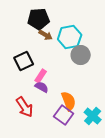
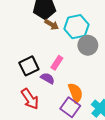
black square: (24, 61) -> (29, 66), moved
pink rectangle: (41, 76) -> (57, 63), moved

